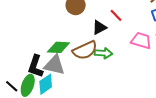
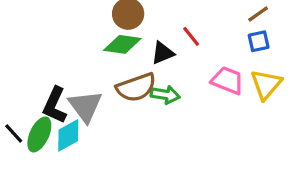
green diamond: (58, 47) -> (122, 44), moved
gray triangle: (54, 65) -> (85, 106), turned 35

